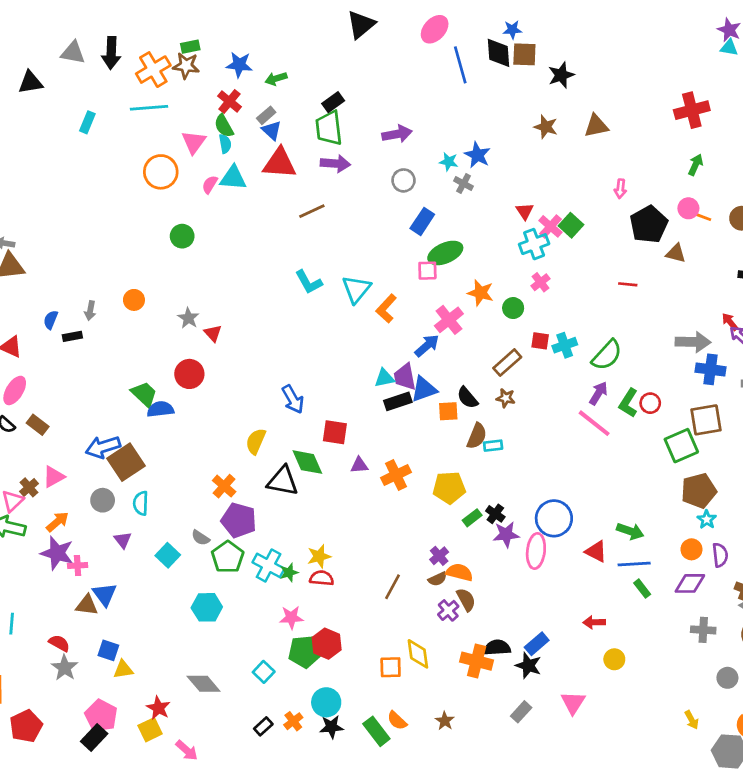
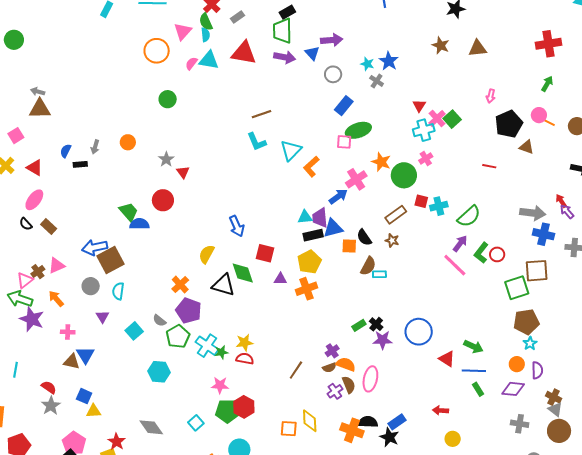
blue triangle: (272, 130) -> (312, 53), moved
brown line: (312, 211) -> (262, 114), moved
green circle: (513, 308) -> (404, 175), size x1.6
yellow pentagon: (449, 488) -> (309, 262), moved, turned -30
orange arrow: (57, 522) -> (56, 299), turned -96
pink ellipse: (536, 551) -> (370, 379), moved
purple star: (57, 553) -> (32, 319), moved

